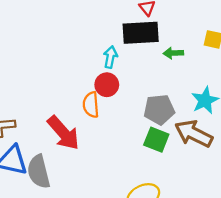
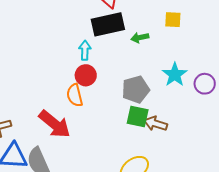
brown arrow: (194, 134) -> (156, 124), moved, size x0.7

